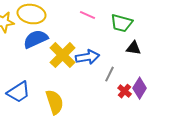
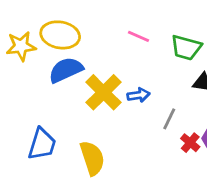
blue arrow: (88, 57) -> (138, 95), size x0.7
blue trapezoid: (19, 92) -> (42, 144), turned -40

